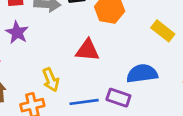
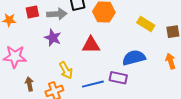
purple star: (17, 32) -> (53, 38), moved

